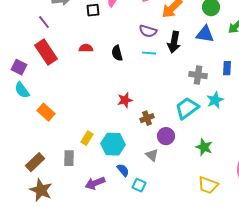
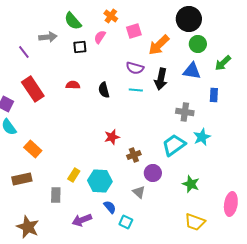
purple line: (44, 22) -> (24, 52), moved
blue rectangle: (227, 68) -> (214, 95), moved
brown rectangle: (35, 162) -> (22, 179), moved, turned 30

